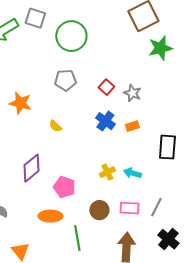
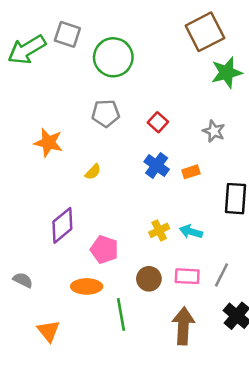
gray star: (132, 93) -> (214, 131), moved
yellow semicircle: (55, 126) -> (93, 172), turned -88

